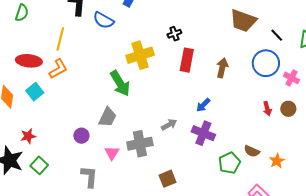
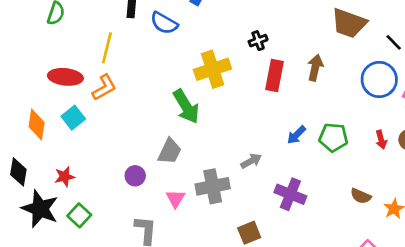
brown arrow: (222, 68) -> (315, 68), moved
purple cross: (203, 133) -> (290, 194), moved
green pentagon: (229, 163) -> (333, 137), moved, turned 30

